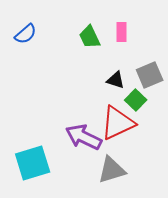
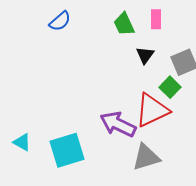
black triangle: (116, 80) -> (145, 55), moved, turned 48

